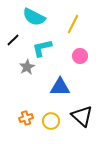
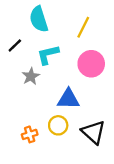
cyan semicircle: (34, 17) -> (39, 19), turned 45
pink circle: (80, 56) -> (91, 64), size x1.5
yellow circle: (51, 121) -> (58, 125), moved

